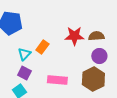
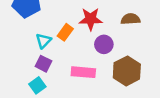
red star: (74, 36) -> (91, 19), moved
purple circle: (99, 56) -> (104, 44), moved

